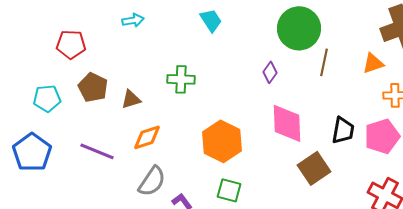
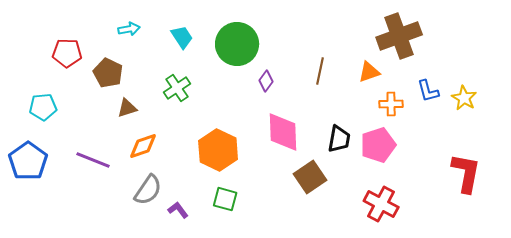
cyan trapezoid: (211, 20) -> (182, 37), moved
green circle: (299, 28) -> (237, 44), moved
green cross: (181, 79) -> (177, 88), turned -36
brown pentagon: (93, 87) -> (108, 73), moved

